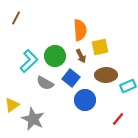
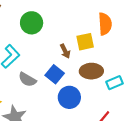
orange semicircle: (80, 30) -> (105, 24), moved
green circle: (55, 56) -> (32, 23), moved

